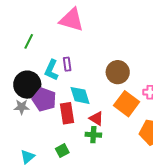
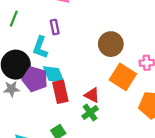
purple rectangle: (67, 64) -> (55, 27), moved
cyan diamond: (80, 95) -> (54, 74), moved
green cross: (93, 135) -> (90, 113), turned -35

